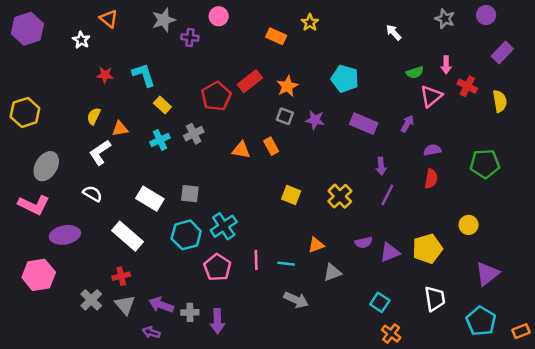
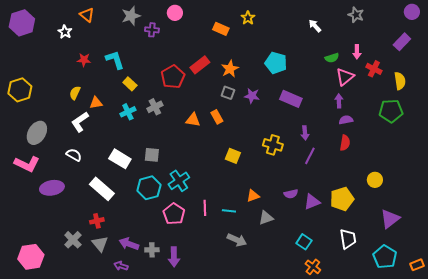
purple circle: (486, 15) -> (412, 12), moved
purple arrow: (407, 124) -> (339, 101), moved, turned -32
green pentagon: (485, 164) -> (391, 111), moved
yellow cross: (340, 196) -> (273, 145), moved, turned -30
pink hexagon: (39, 275) -> (31, 257), moved

